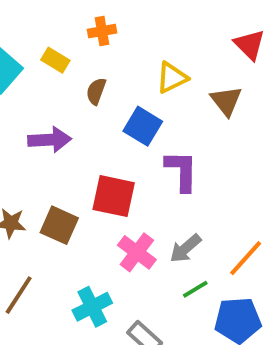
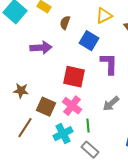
brown square: (59, 225) -> (46, 107), moved
pink cross: (137, 252) -> (72, 106), moved
green line: (195, 289) -> (88, 126), moved, turned -64

